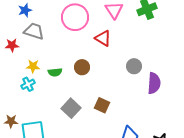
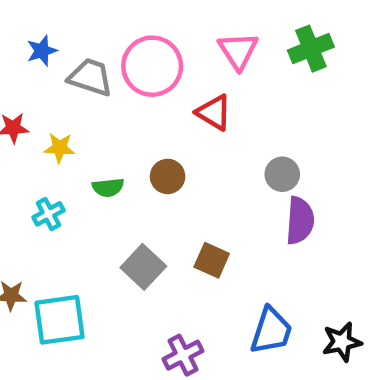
gray trapezoid: (34, 31) -> (90, 77), moved
yellow star: (33, 66) -> (59, 148), moved
purple semicircle: (154, 83) -> (300, 221), moved

